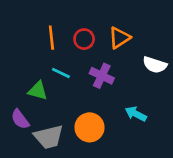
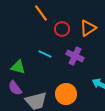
orange line: (51, 38) -> (41, 13), moved, turned -30
green triangle: (38, 91) -> (18, 67), moved

